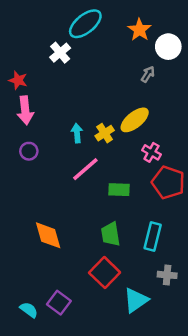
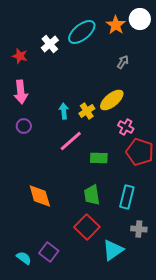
cyan ellipse: (85, 24) -> (82, 32), moved
white circle: (168, 47) -> (140, 19), moved
red star: (18, 80) -> (20, 56), moved

